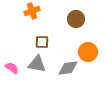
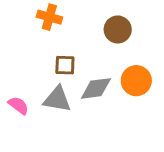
orange cross: (32, 11) -> (49, 17), turned 35
gray diamond: (68, 68) -> (96, 88), moved

